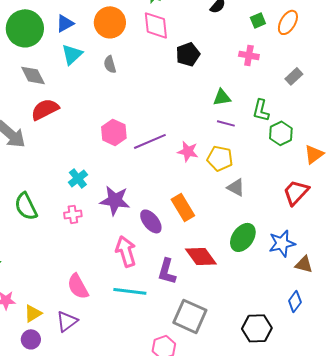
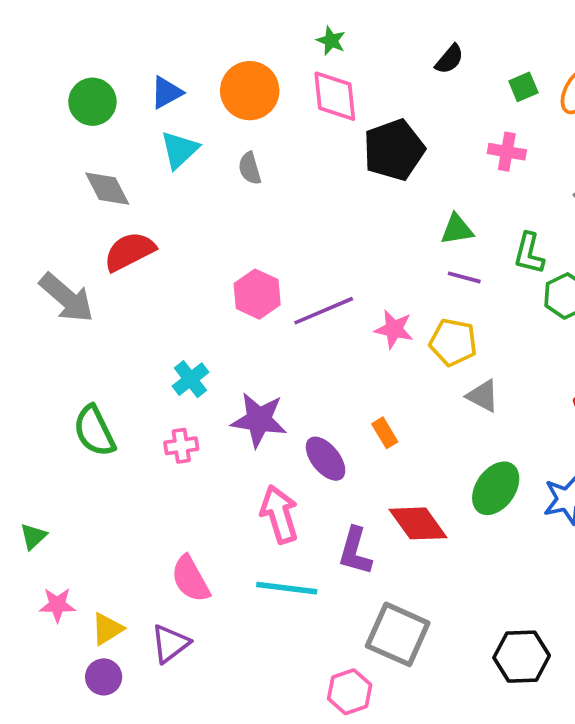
green circle: (25, 28) -> (92, 102), size x0.7
black pentagon: (188, 54) -> (394, 150), size x1.4
orange rectangle: (183, 207) -> (385, 433), size x0.6

